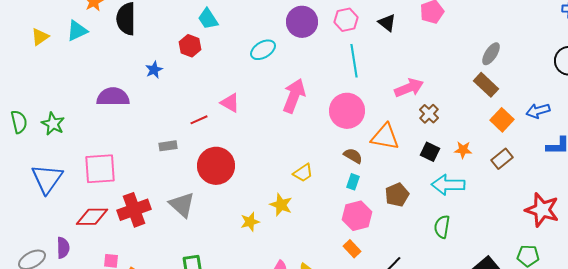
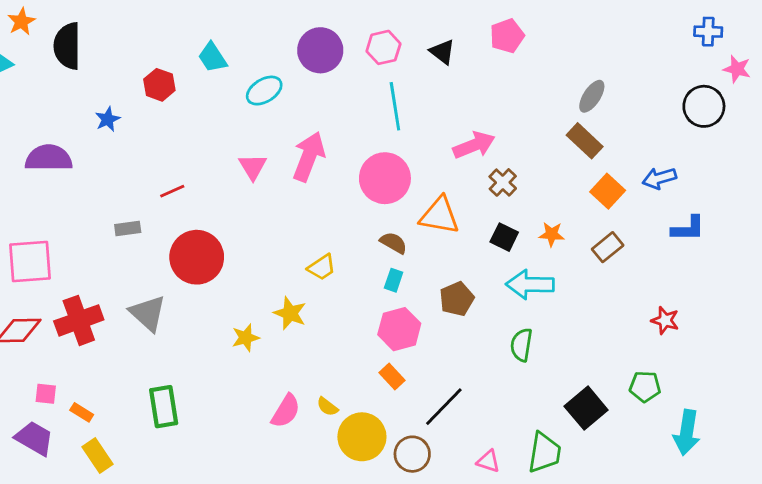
cyan trapezoid: (208, 19) -> (212, 57), moved
pink triangle: (230, 103) -> (253, 167), moved, turned 30
red star: (542, 210) -> (665, 320), size x0.6

